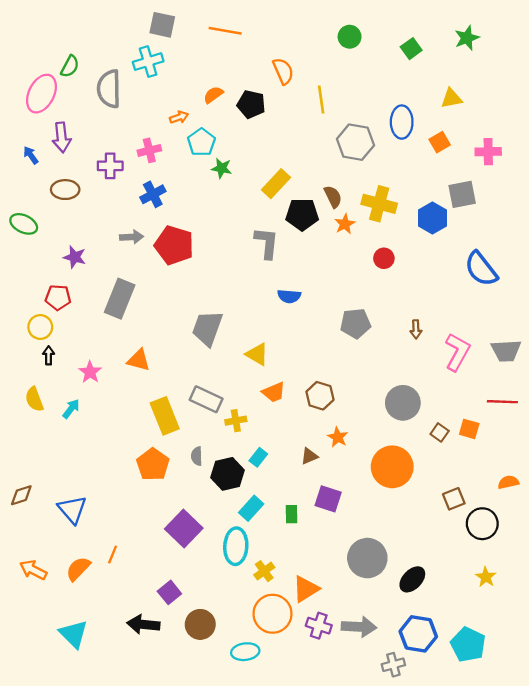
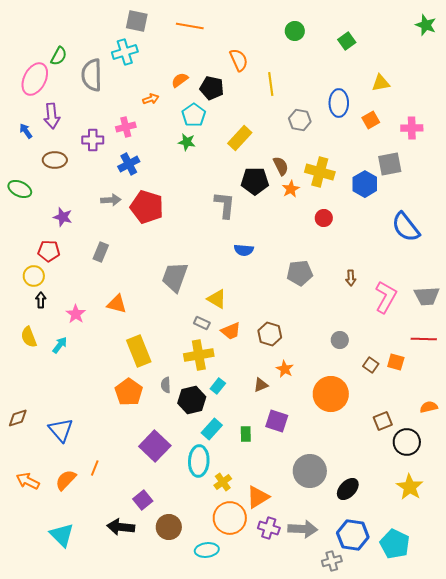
green star: (467, 38) -> (426, 25), moved, turned -30
cyan pentagon: (201, 142) -> (194, 115), moved
gray hexagon: (355, 142) -> (300, 120), size x0.7
yellow rectangle: (276, 184) -> (240, 138), moved
gray rectangle: (120, 299) -> (101, 252), size x0.6
gray rectangle: (206, 399) -> (202, 323), moved, size x0.6
gray circle: (403, 403) -> (340, 340), size x0.6
yellow cross: (236, 421) -> (199, 355), size x1.6
yellow star: (486, 577) -> (410, 487), size x1.5

